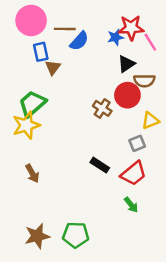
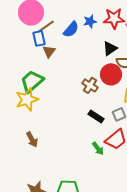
brown line: (65, 29) -> (46, 26), moved, turned -36
blue star: (115, 37) -> (90, 21), moved
black rectangle: (100, 165) -> (96, 116), moved
green arrow: (131, 205) -> (98, 148), moved

